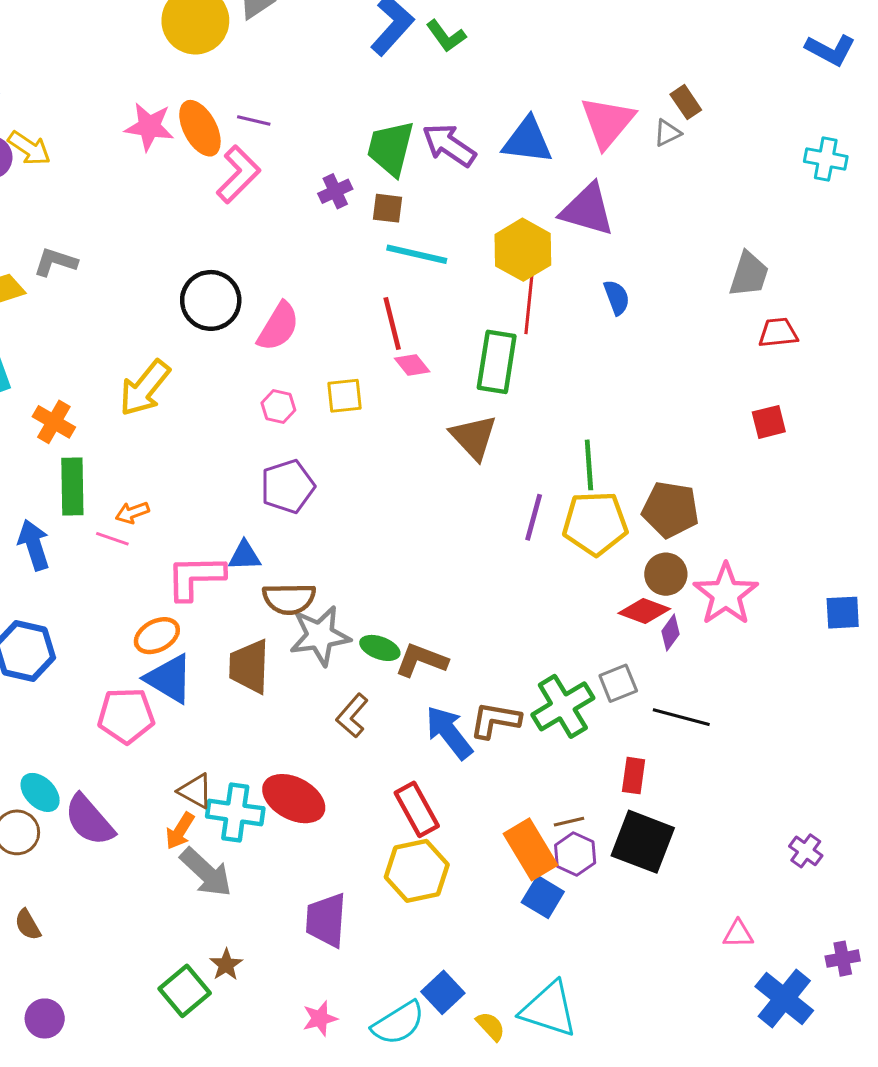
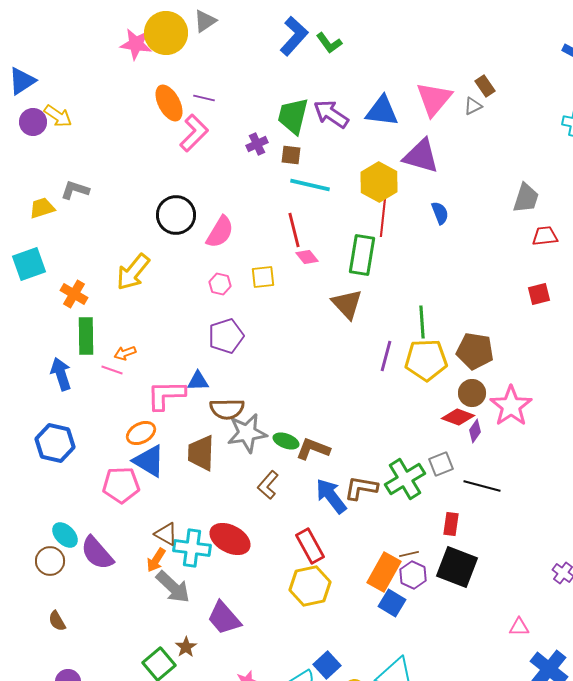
pink star: (149, 127) -> (136, 44), moved
orange rectangle: (531, 849) -> (384, 572), turned 60
purple trapezoid: (326, 920) -> (224, 618), moved, turned -45

